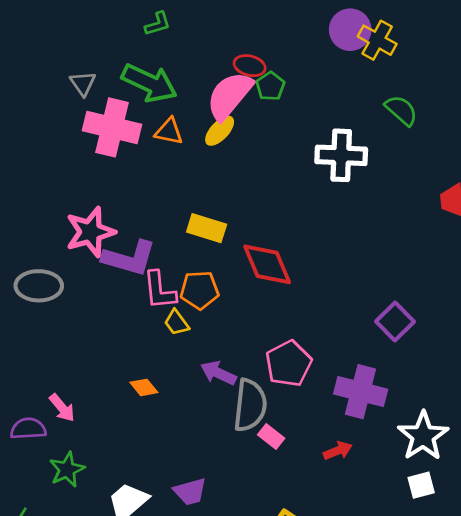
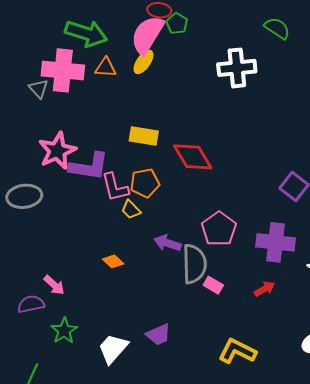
gray triangle: (83, 83) -> (39, 89), moved

